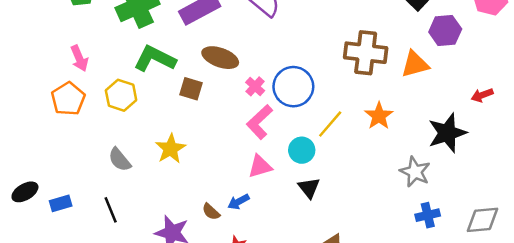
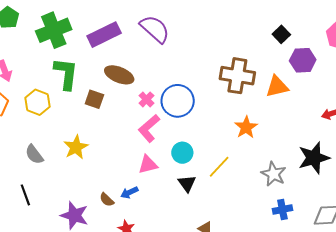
green L-shape: (155, 59) -> (66, 74), turned 68
yellow line: (330, 124) -> (219, 167), moved
black star: (447, 133) -> (314, 158), moved

